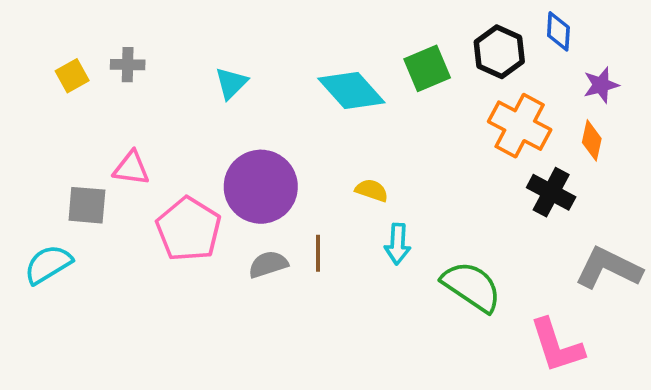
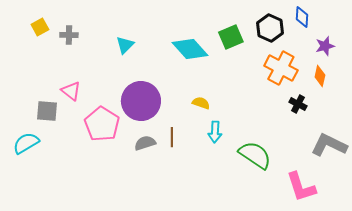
yellow square: (72, 76) -> (40, 27), moved
pink triangle: (131, 168) -> (71, 91), turned 30
black cross: (551, 192) -> (298, 104), size x0.7

